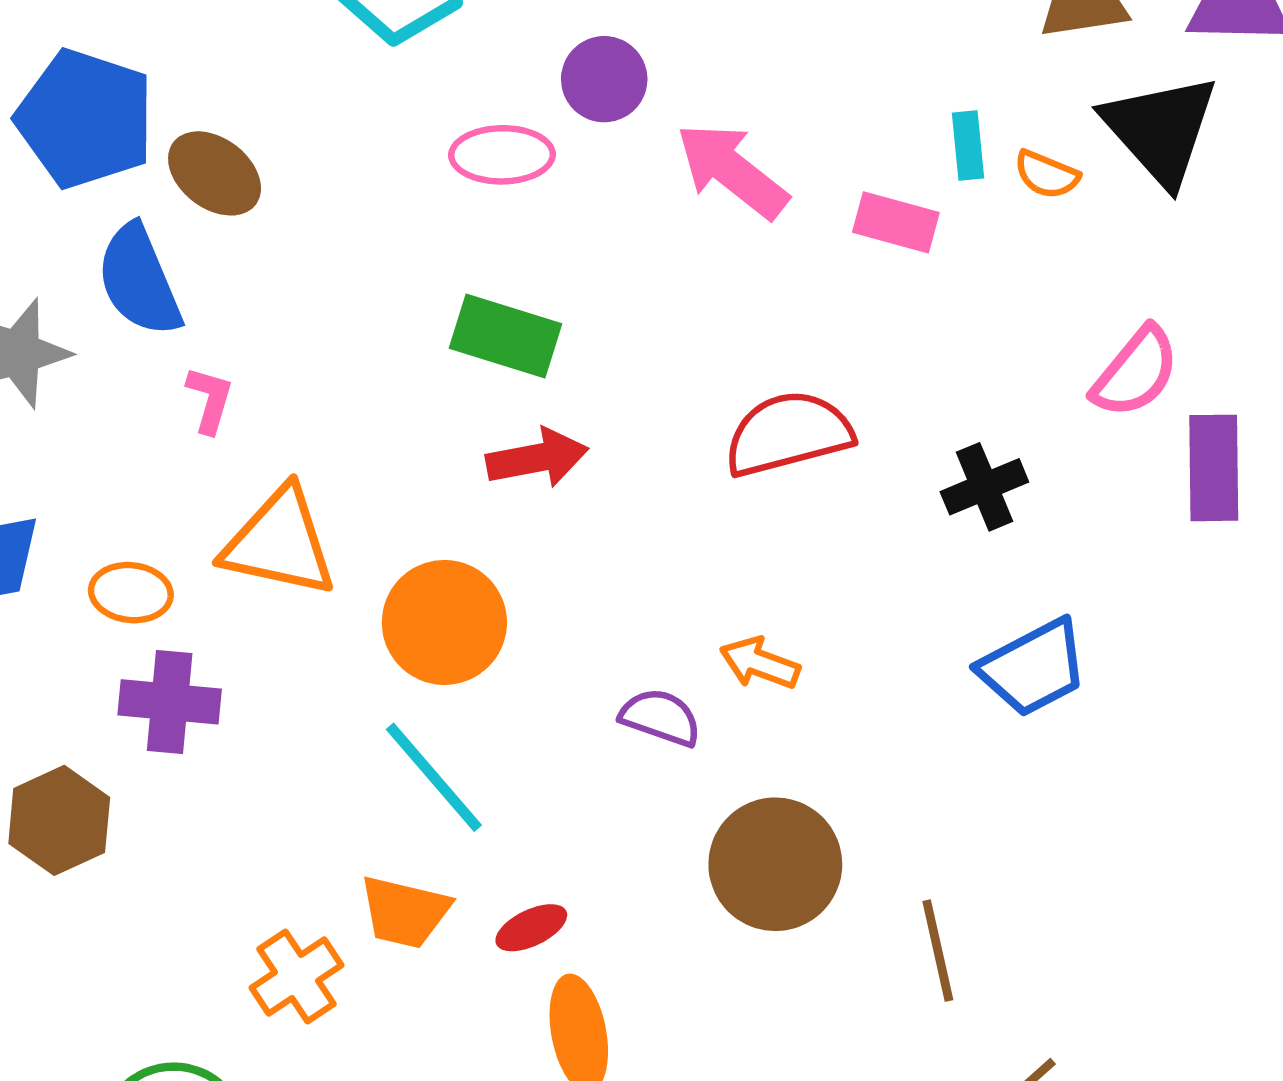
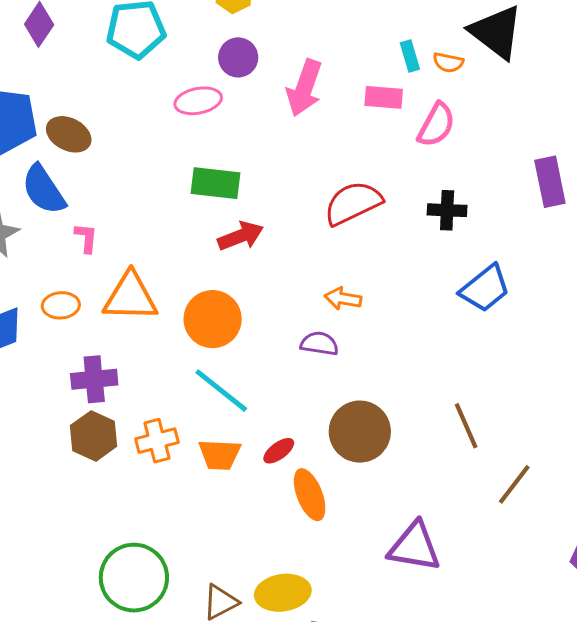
pink arrow: (732, 171) -> (304, 88), turned -98
pink semicircle: (1136, 372) -> (436, 125), moved
black cross: (984, 487) -> (447, 210), turned 36
orange ellipse: (131, 593) -> (61, 305), moved
orange arrow: (760, 663) -> (343, 299), moved
brown hexagon: (59, 820) -> (94, 436), moved
brown circle: (775, 864) -> (360, 432), moved
orange cross: (297, 977) -> (157, 441), moved, turned 30

